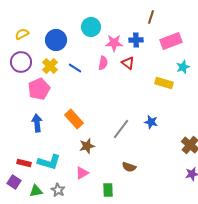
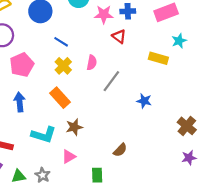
pink semicircle: (103, 63) -> (92, 63), moved
yellow cross: (50, 66) -> (63, 66), moved
gray line: (121, 129) -> (111, 81), moved
cyan L-shape: (49, 162) -> (44, 135), moved
brown semicircle: (129, 167) -> (120, 150), turned -64

